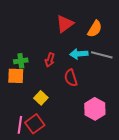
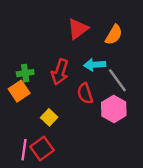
gray line: (102, 55) -> (117, 80), moved, turned 40
red arrow: (50, 60) -> (60, 72), size x1.5
orange square: (16, 76) -> (19, 91), turned -36
pink hexagon: (95, 109) -> (114, 109), moved

